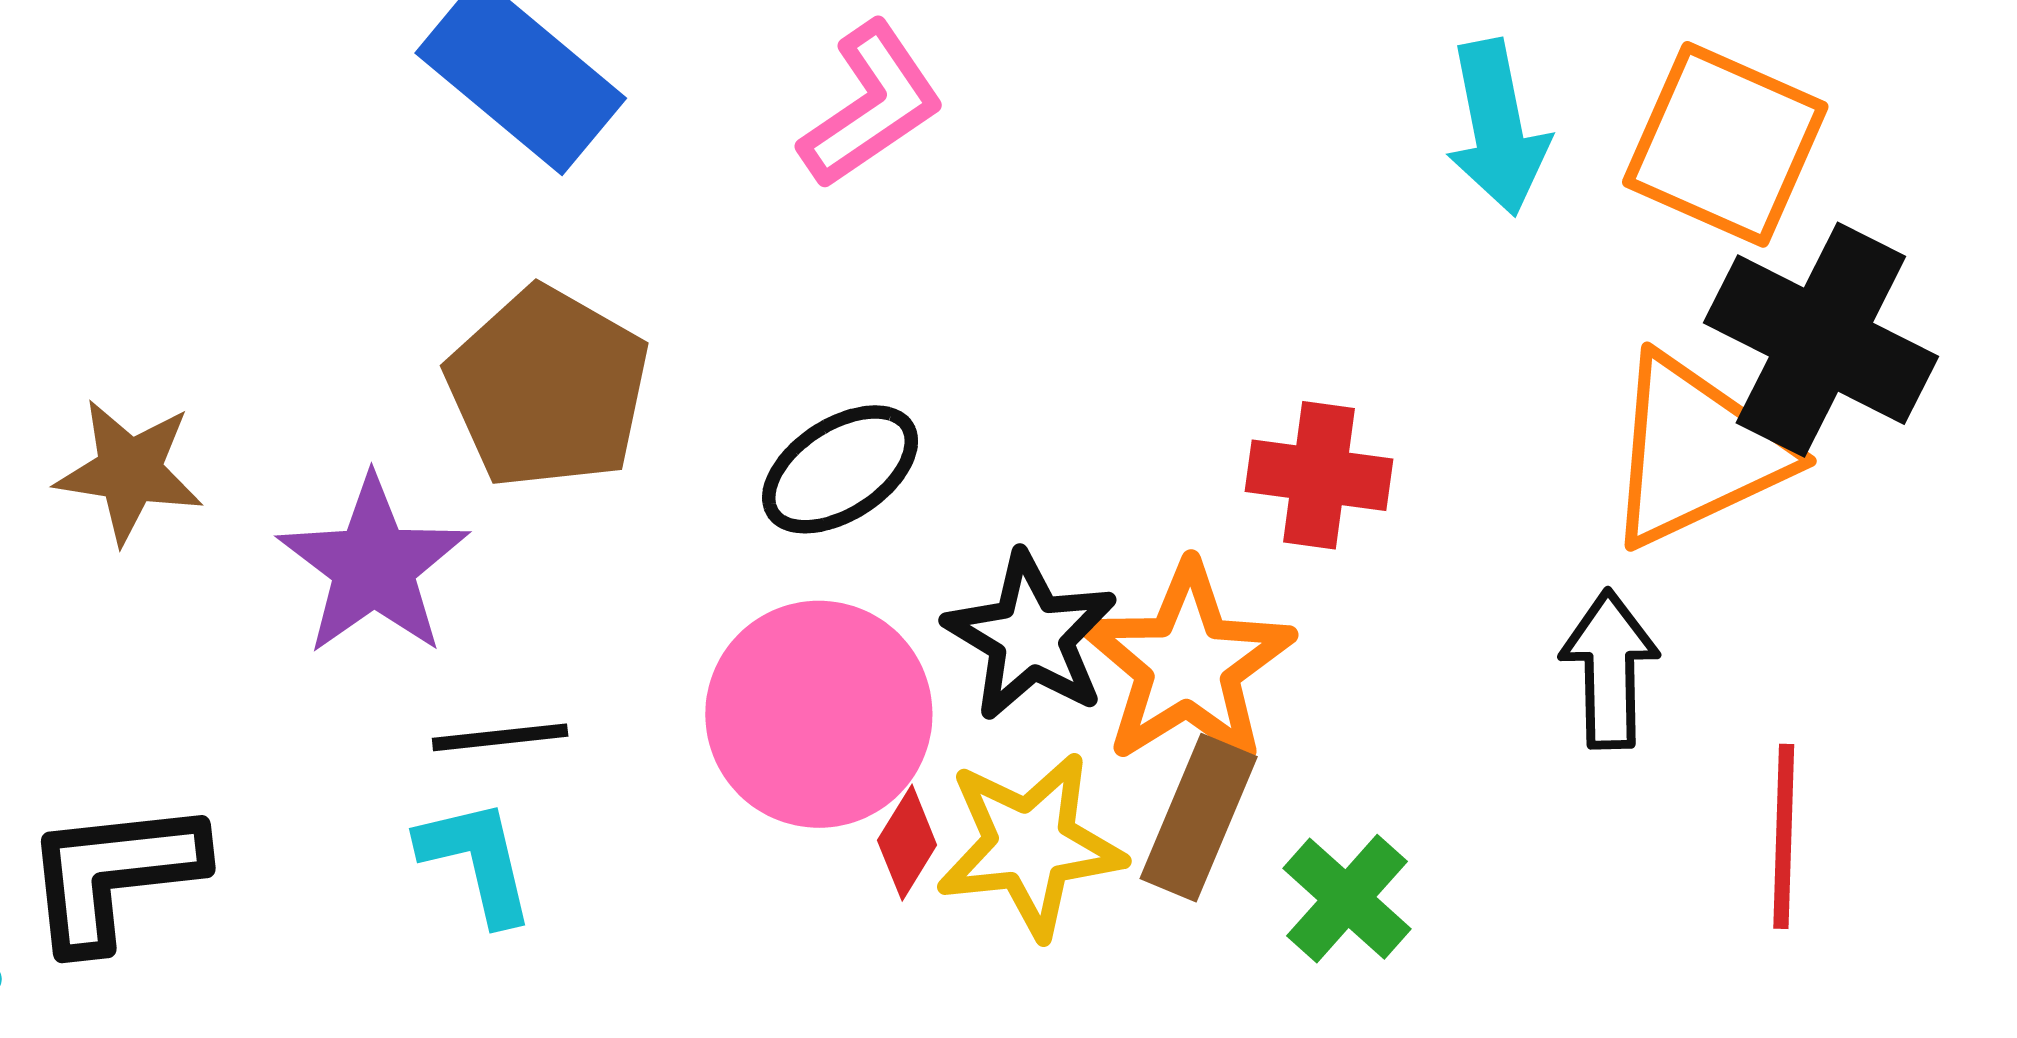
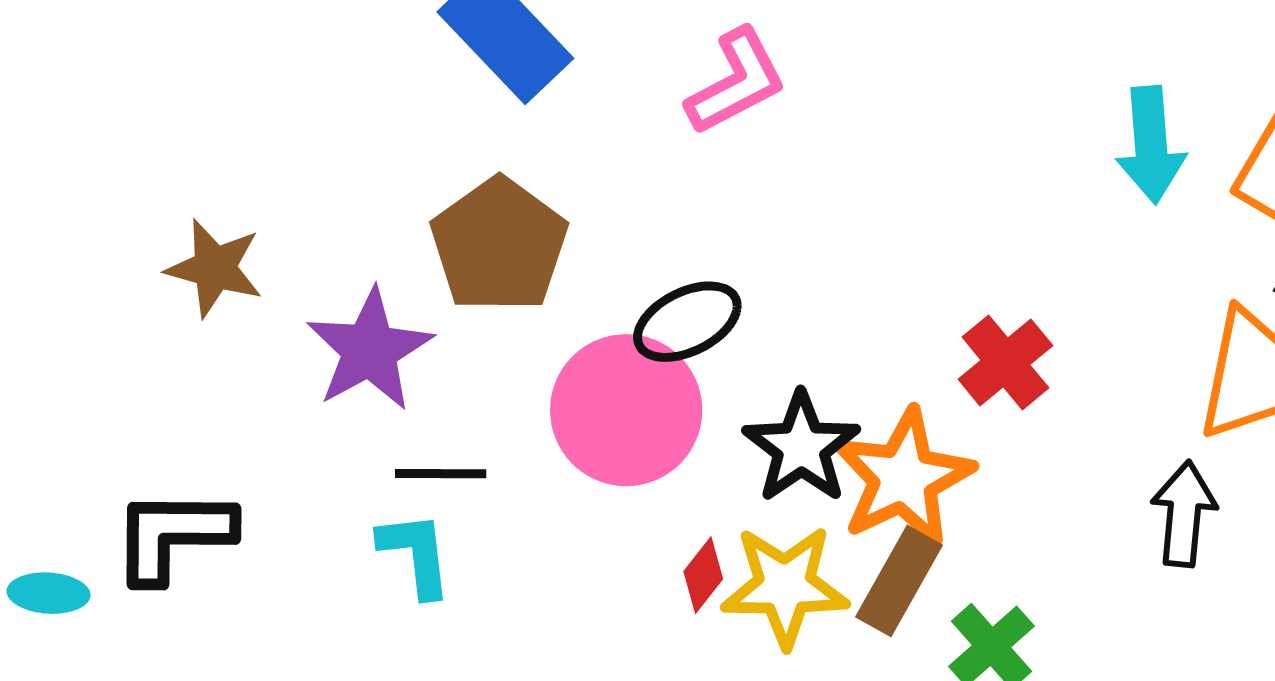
red cross: (1319, 475) -> (1005, 362), turned 36
pink circle: (819, 714) -> (626, 410), moved

